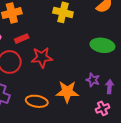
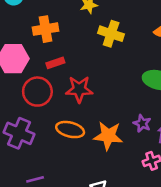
orange ellipse: (37, 101) -> (70, 130), moved

